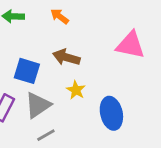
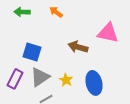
brown arrow: (66, 57) -> (78, 47), moved
yellow star: (76, 90) -> (66, 80), moved

